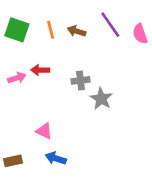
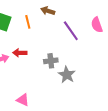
purple line: (110, 25) -> (71, 31), moved
brown arrow: (77, 31) -> (48, 11), moved

